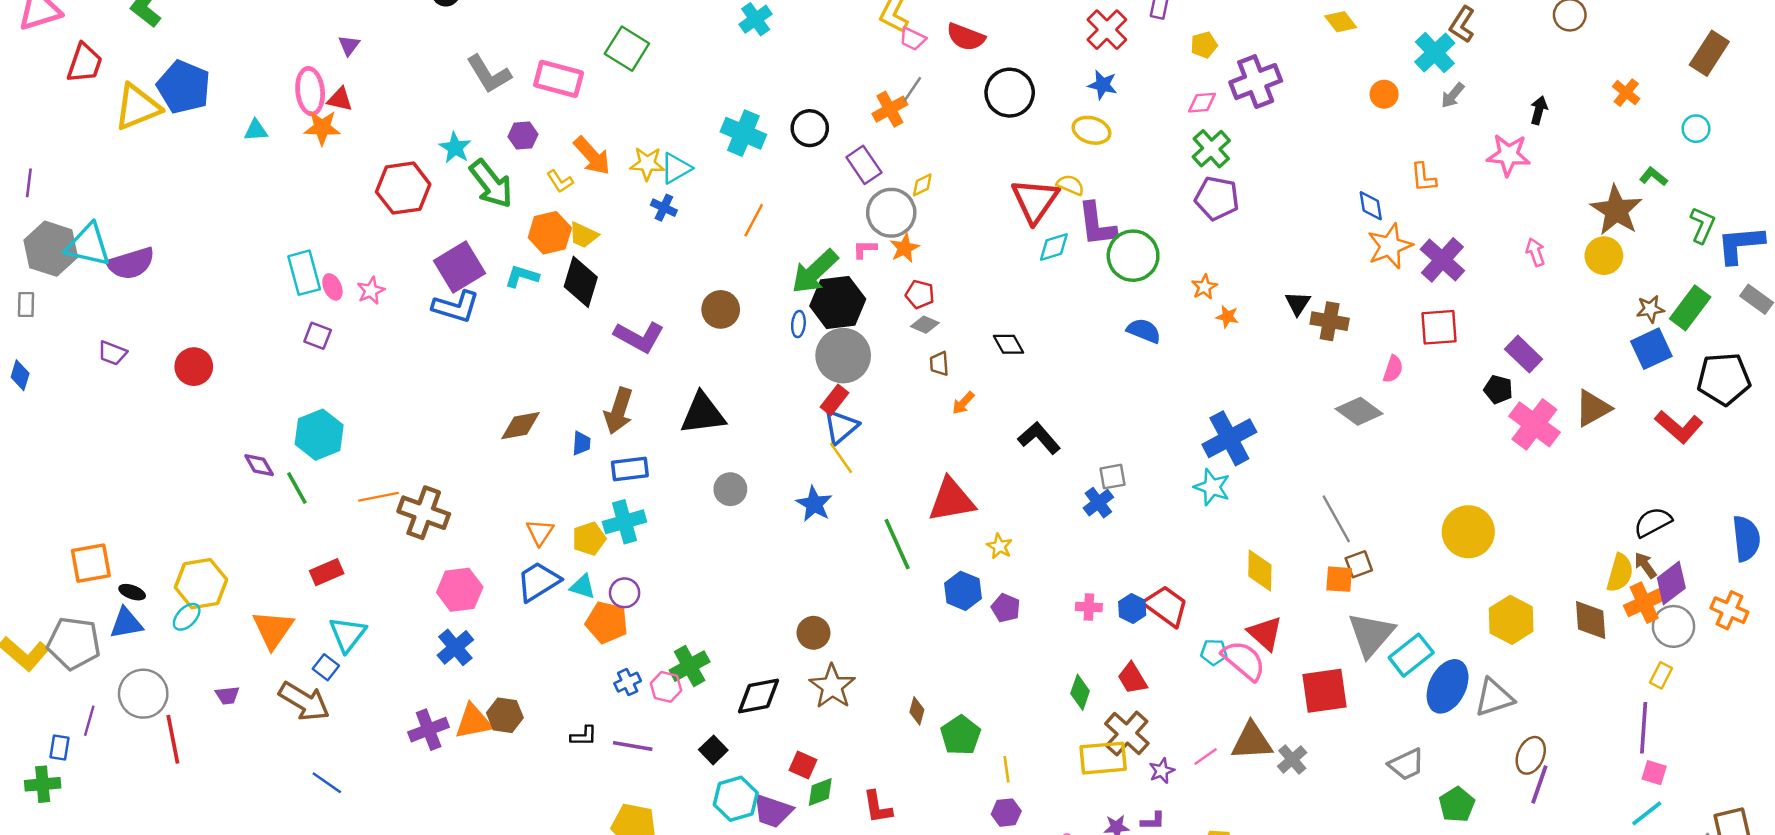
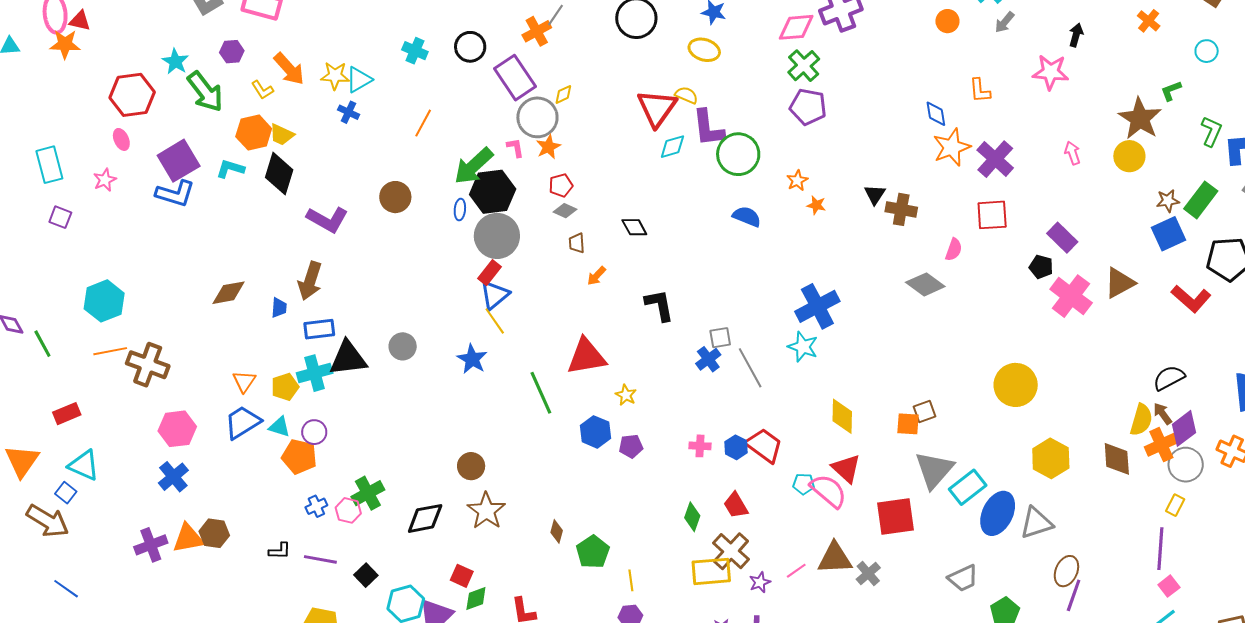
pink diamond: (1202, 103) -> (796, 27), size x1.5
cyan cross: (743, 133) -> (415, 51), size x0.7
purple rectangle: (864, 165) -> (515, 78), size x1.4
green L-shape: (1653, 177) -> (1171, 91), turned -60
pink L-shape: (865, 249) -> (515, 148), turned 80
pink ellipse: (332, 287) -> (121, 139), moved
red pentagon: (920, 294) -> (561, 185), turned -30
black triangle: (703, 414) -> (348, 358), moved
cyan hexagon: (319, 435) -> (104, 301), moved
black L-shape: (1039, 438) -> (659, 305), turned 30
gray line: (1336, 519) -> (750, 368), moved
purple pentagon: (1006, 608) -> (631, 446), turned -30
cyan triangle: (347, 634) -> (84, 465), turned -44
black square: (713, 750) -> (366, 575), moved
pink square: (1654, 773) -> (1169, 586), turned 35

